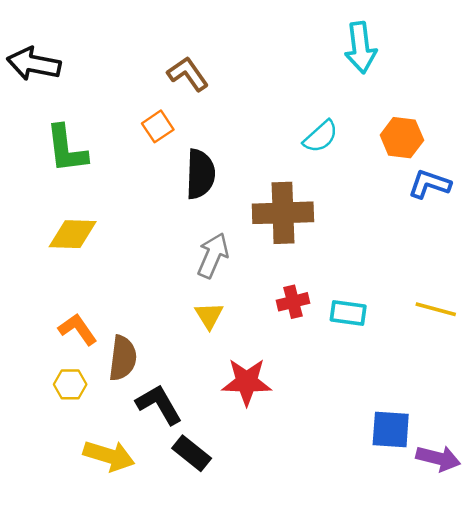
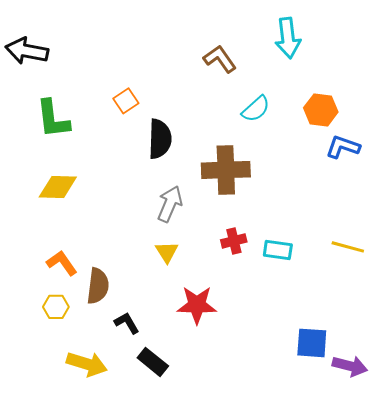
brown L-shape: (188, 74) -> (220, 59), moved
black L-shape: (159, 404) -> (127, 323), size x0.7

